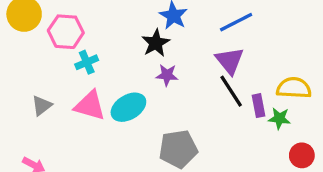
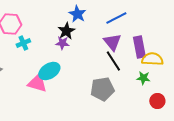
purple star: (167, 75) -> (62, 43), moved
pink triangle: (90, 106) -> (37, 83), moved
purple rectangle: (258, 106) -> (139, 47), moved, size x1.5
gray pentagon: (178, 149) -> (102, 89), moved

